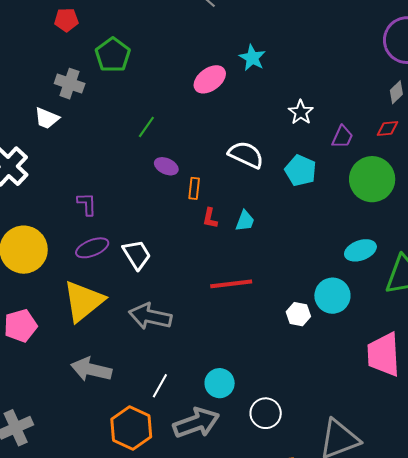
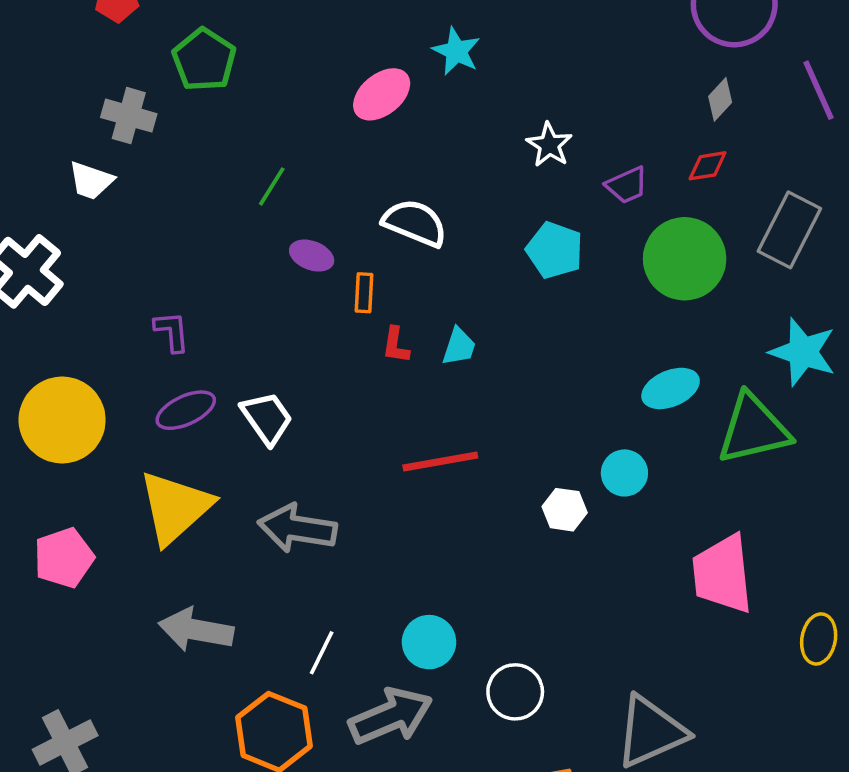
purple trapezoid: (342, 137) -> (627, 185), turned 45
white semicircle: (246, 155) -> (415, 223), moved
cyan circle: (332, 296) -> (624, 473), size x0.7

